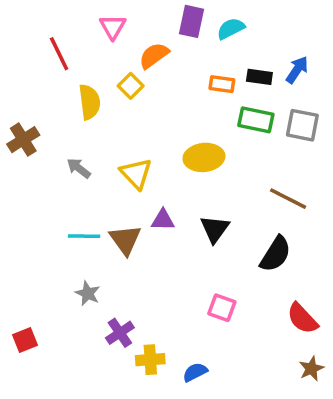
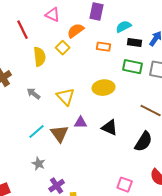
pink triangle: (113, 27) -> (53, 15), turned -35
cyan semicircle: (231, 29) -> (124, 27), moved
orange rectangle: (222, 84) -> (104, 47), moved
black triangle: (215, 229) -> (110, 128), turned -42
cyan line: (84, 236) -> (37, 132), turned -42
pink square: (222, 308) -> (125, 185), moved

